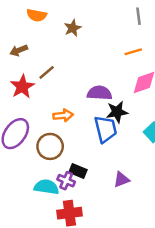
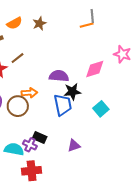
orange semicircle: (37, 15) -> (14, 23), moved, turned -42
orange line: (133, 52) -> (87, 25), moved
brown circle: (50, 146) -> (18, 106), moved

